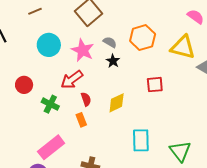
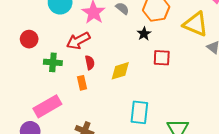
black star: (113, 61) -> (144, 34), moved
green cross: (50, 104) -> (53, 62), turned -30

